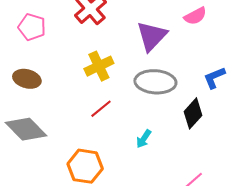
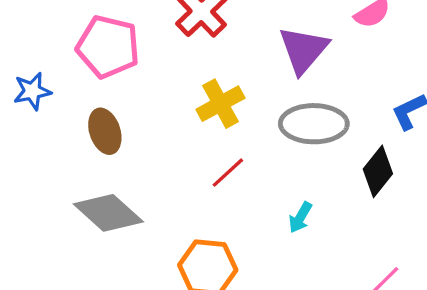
pink pentagon: (32, 27) -> (108, 47), size x1.4
brown ellipse: (27, 79) -> (105, 131), turned 60

